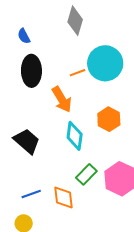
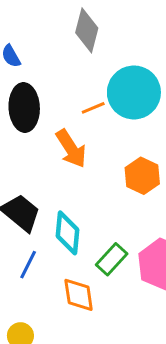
cyan diamond: (75, 136) -> (67, 233), moved
blue line: (31, 194) -> (28, 265), moved, turned -42

